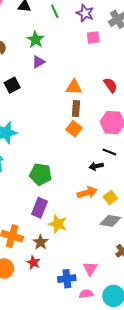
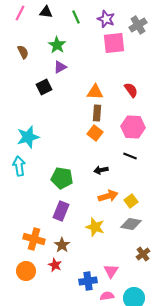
pink square: (93, 38) -> (114, 43), size x1.6
black square: (12, 85) -> (44, 87), moved
black arrow: (96, 166) -> (101, 170), moved
yellow star: (58, 224) -> (95, 227), moved

